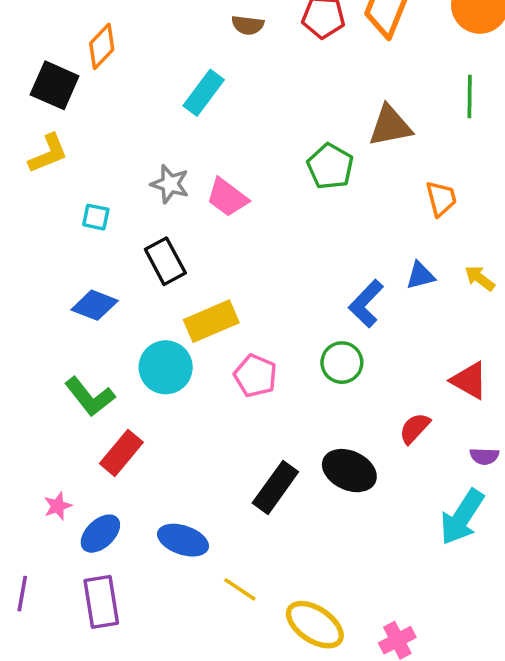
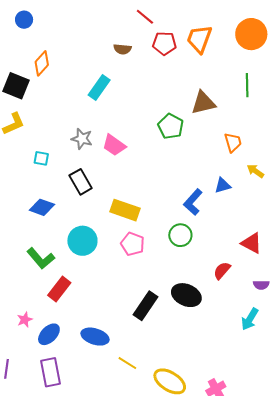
yellow arrow: (480, 278) -> (255, 171), moved
yellow rectangle: (211, 321) -> (125, 210), moved, turned 44
cyan arrow: (462, 517) -> (250, 319), size x0.7

